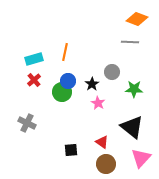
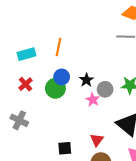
gray circle: (112, 72) -> (105, 89), moved
red cross: (34, 80) -> (25, 84), moved
red triangle: (102, 142) -> (97, 140), turned 32

